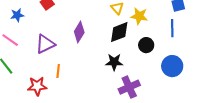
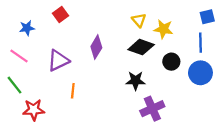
black diamond: (119, 32) -> (141, 47), turned 40
blue circle: (172, 66) -> (200, 73), moved
red star: (37, 86) -> (34, 110), moved

